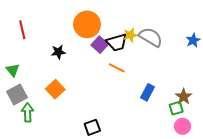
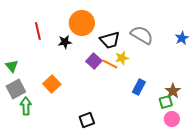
red line: (22, 30) -> (38, 31), moved
yellow star: (131, 35) -> (122, 58), moved
purple square: (100, 45) -> (94, 61), moved
black star: (58, 52) -> (65, 42), moved

